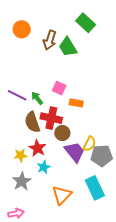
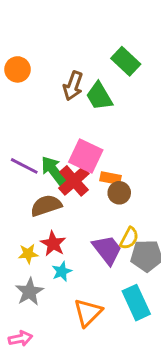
orange circle: (22, 29) -> (17, 69), moved
pink square: (59, 88) -> (86, 156), size x1.6
green arrow: (37, 98) -> (54, 171), size x1.5
red cross: (51, 118) -> (74, 181), moved, turned 35
brown semicircle: (32, 122) -> (46, 206), turned 90
brown circle: (62, 133) -> (119, 193), moved

